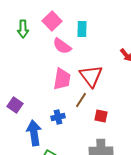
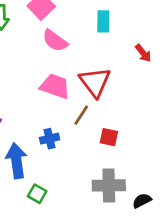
cyan rectangle: (82, 29) -> (103, 21), moved
pink trapezoid: (62, 79) -> (55, 86), turned -80

